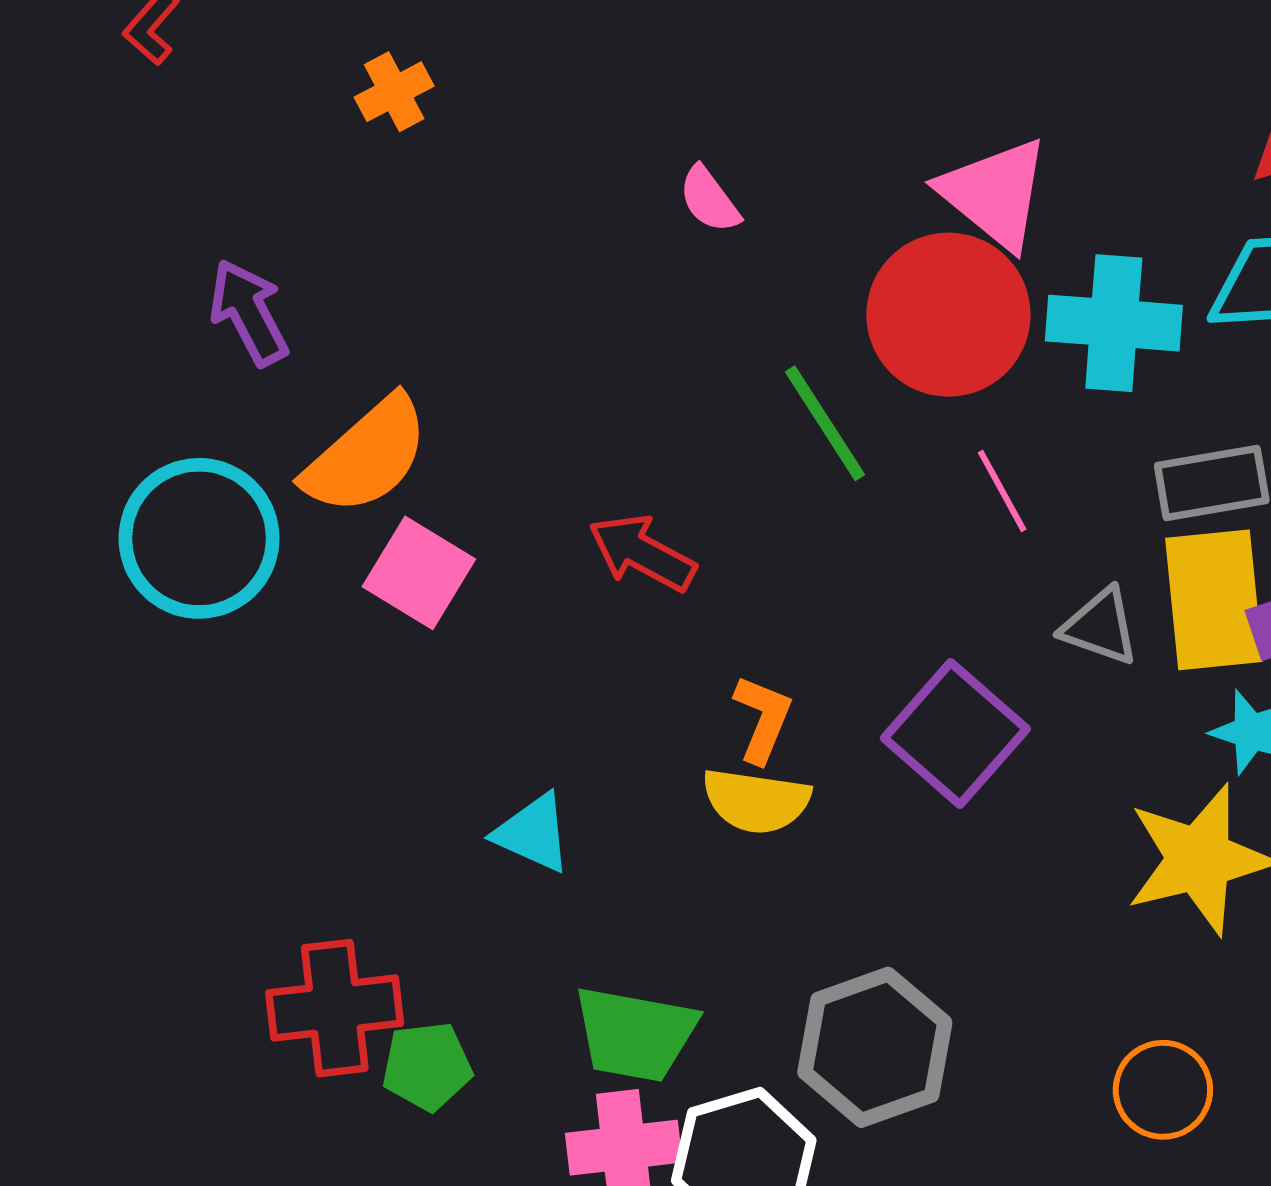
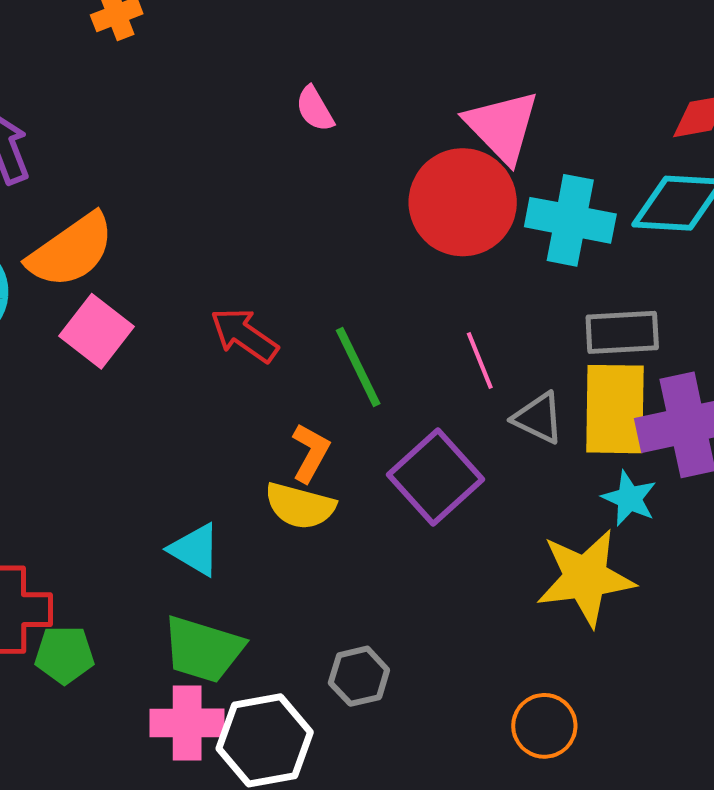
green line: (825, 423) -> (358, 367), moved
pink line: (1002, 491) -> (480, 360), moved
cyan triangle: (533, 833) -> (195, 550), moved
gray hexagon: (875, 1047) -> (359, 676), size x0.6

